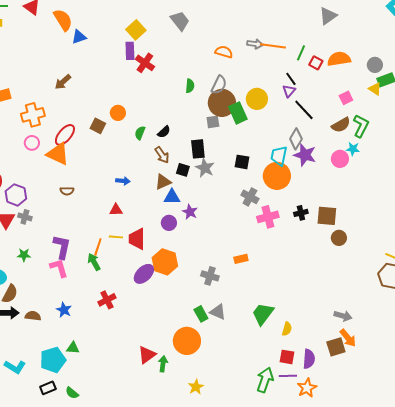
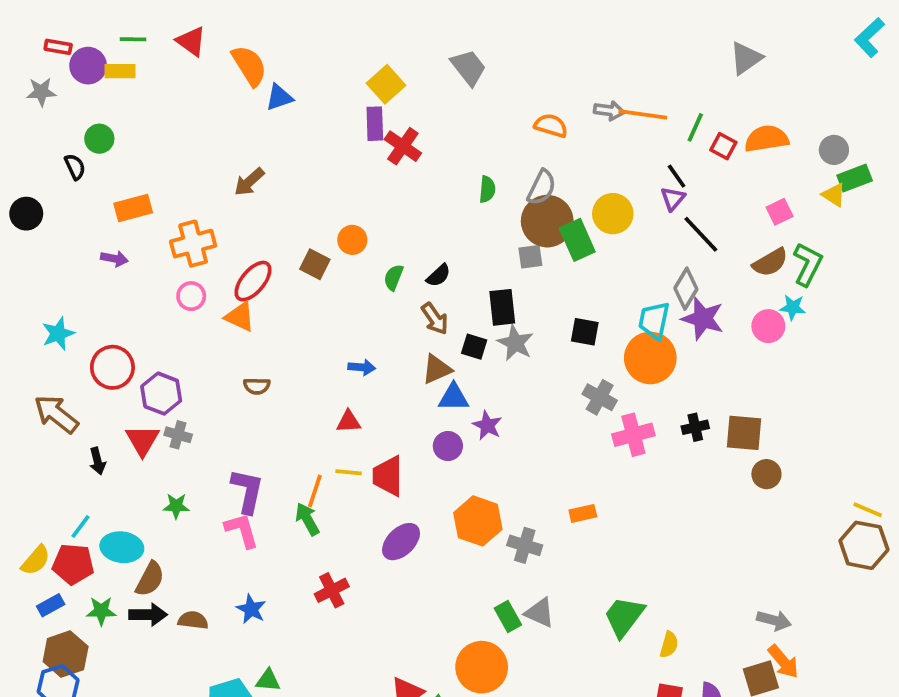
orange triangle: (58, 154) -> (240, 317), size x0.7
orange hexagon: (165, 262) -> (478, 521), moved

